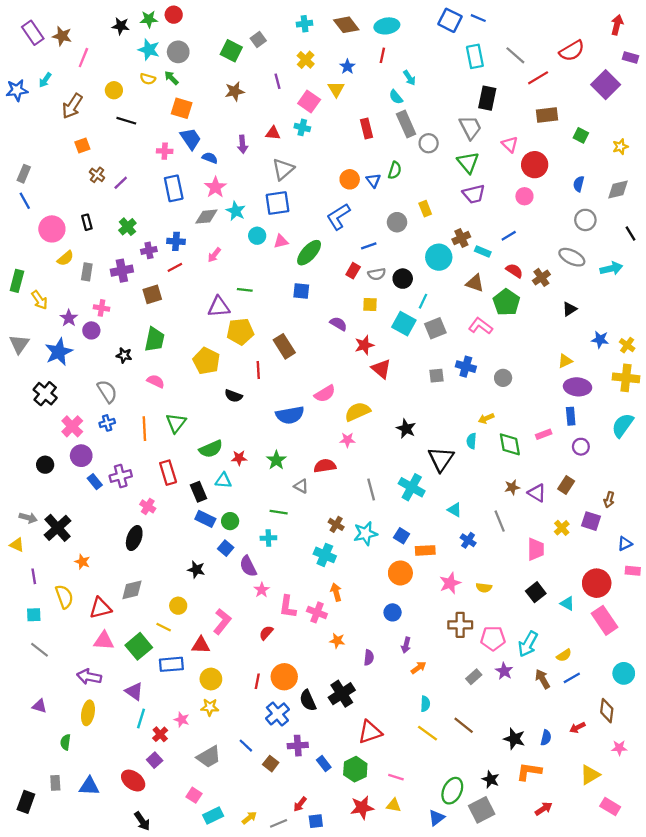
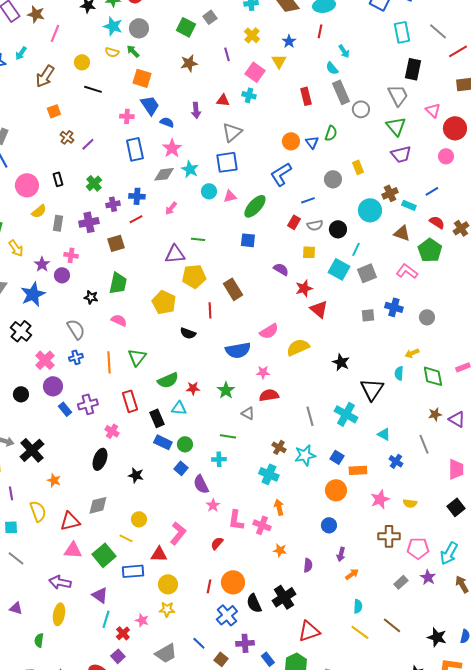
pink star: (347, 440) -> (263, 372), moved
black star: (196, 570) -> (136, 475), moved

